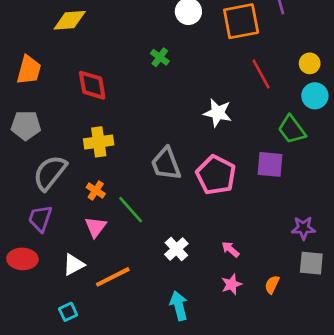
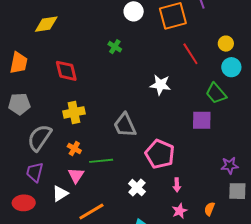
pink pentagon: (216, 175) -> (160, 154), moved
green line: (131, 210) -> (101, 161), turned -50
pink arrow: (230, 249) -> (177, 185), turned -128
white triangle: (74, 265) -> (60, 194), moved

